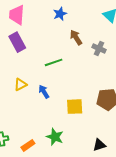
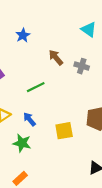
blue star: (60, 14) -> (23, 35), moved
green star: (55, 137) -> (22, 143), moved

